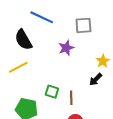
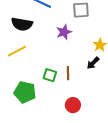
black semicircle: (23, 40) -> (22, 24), turned -50
brown line: (71, 98) -> (68, 73), moved

